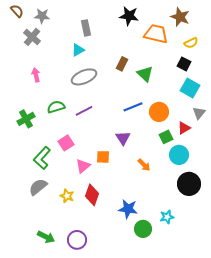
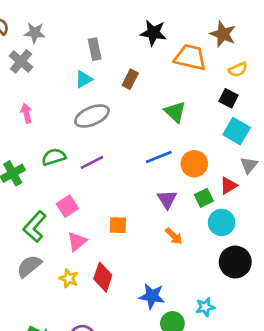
brown rectangle: (122, 64) -> (130, 79), moved
purple triangle: (123, 138) -> (167, 199), moved
pink triangle: (83, 166) -> (77, 242), moved

